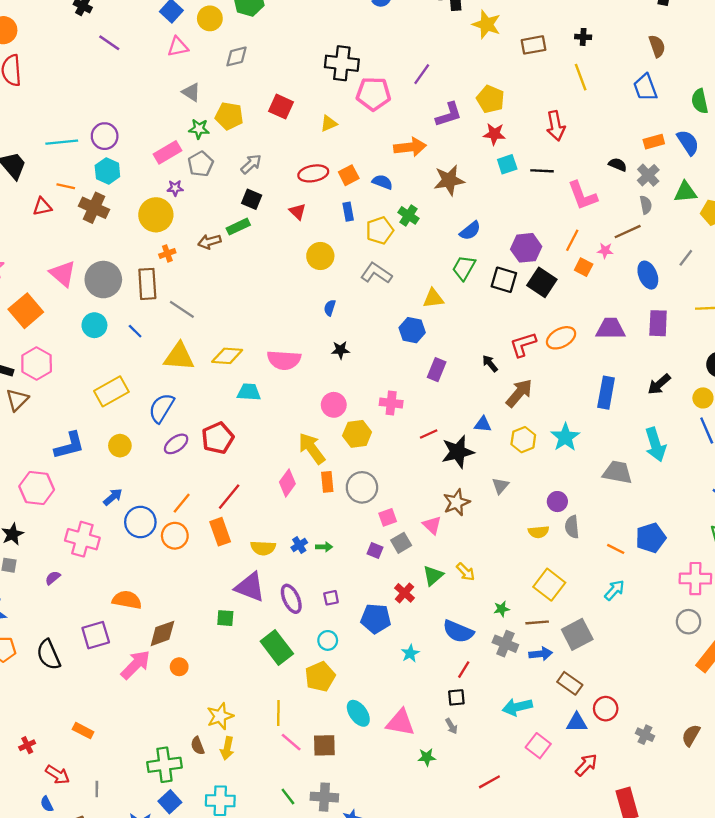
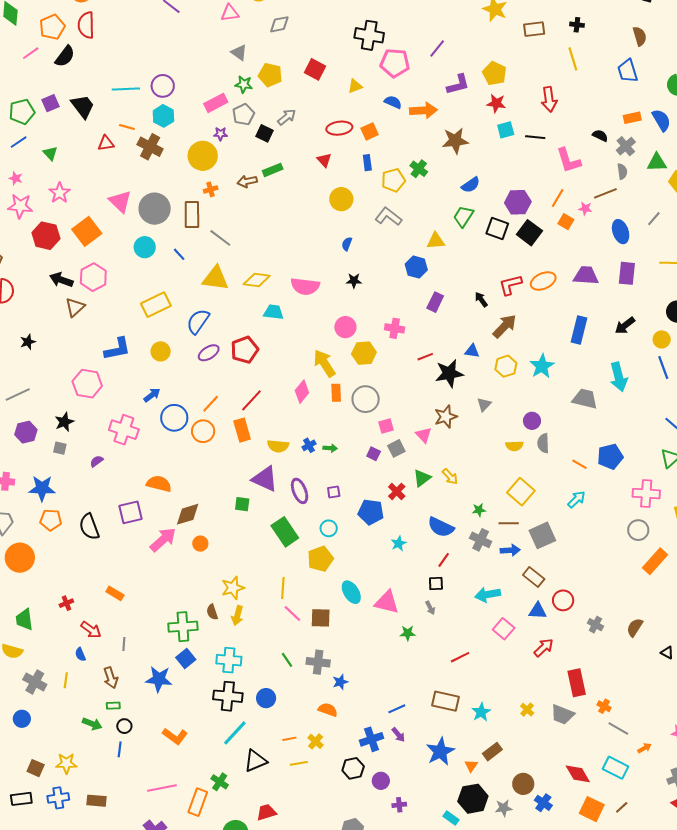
blue semicircle: (382, 182) -> (393, 102), moved
black square: (252, 199) -> (265, 133), moved

